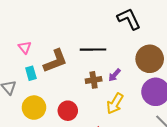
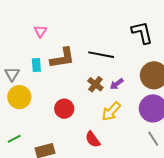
pink triangle: (25, 47) -> (40, 31), moved
brown cross: (94, 80) -> (95, 84), turned 35
yellow circle: (34, 108) -> (19, 97), moved

